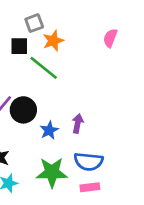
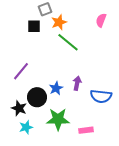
green line: (44, 68) -> (68, 42), moved
black circle: (23, 110) -> (37, 97), moved
blue semicircle: (89, 162) -> (101, 96), moved

